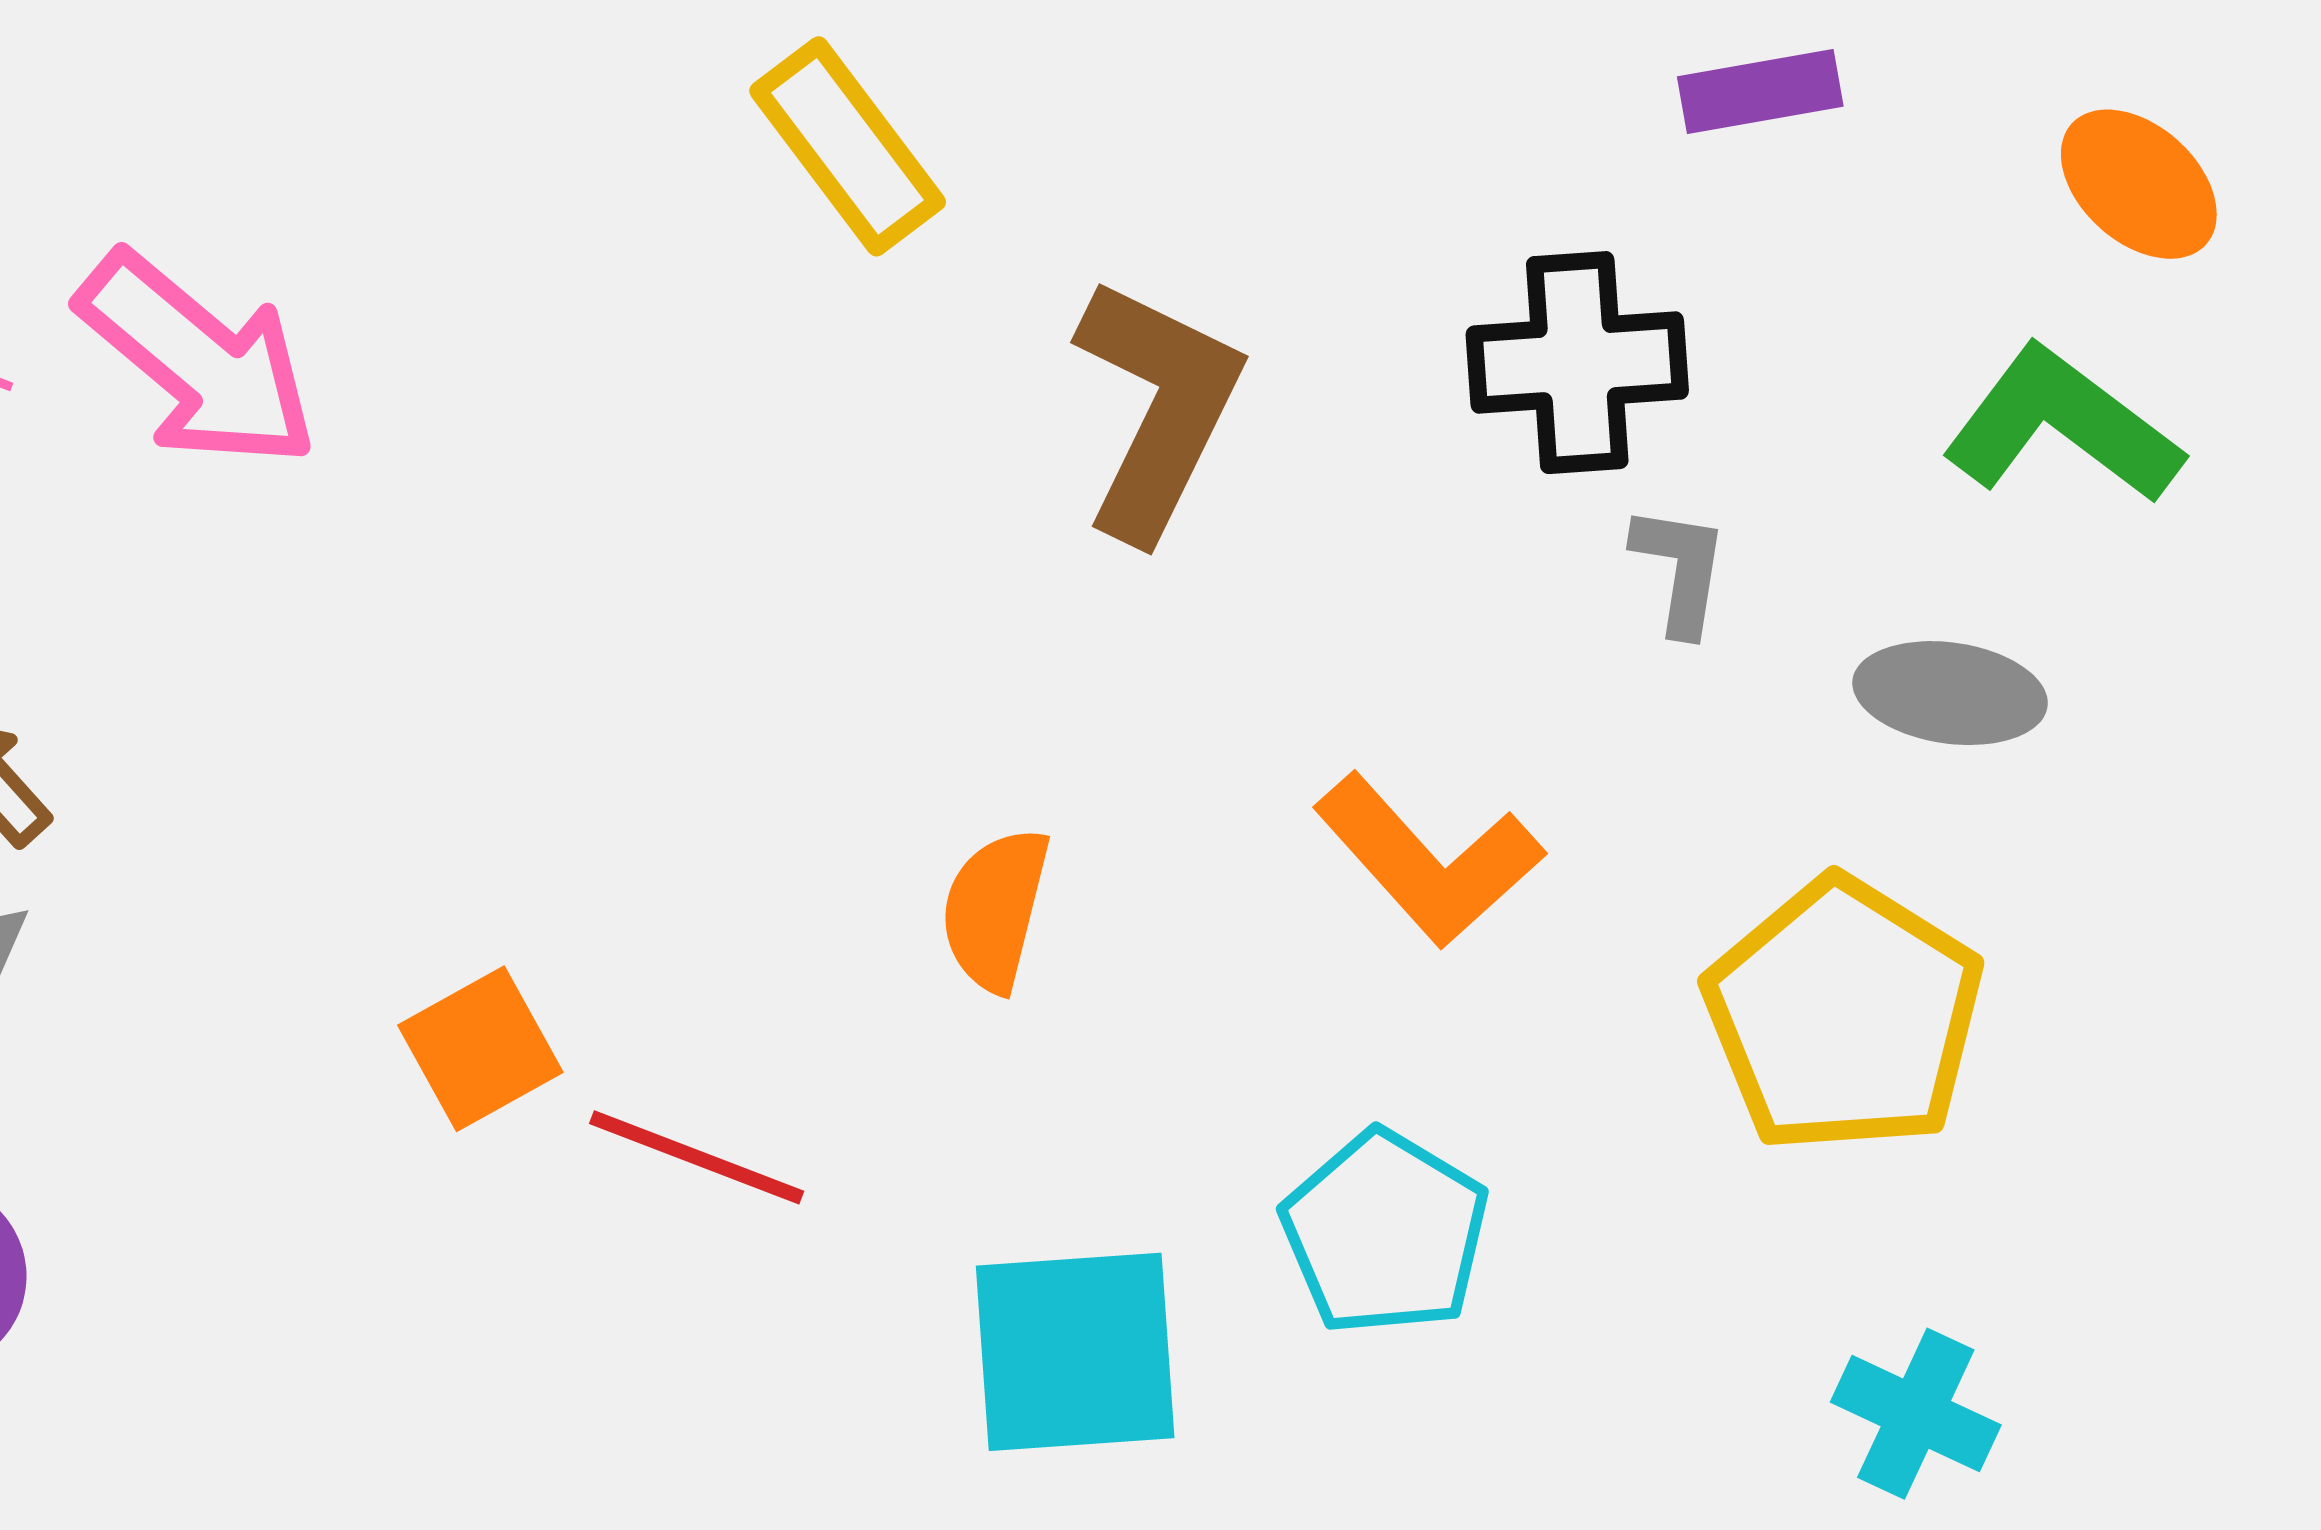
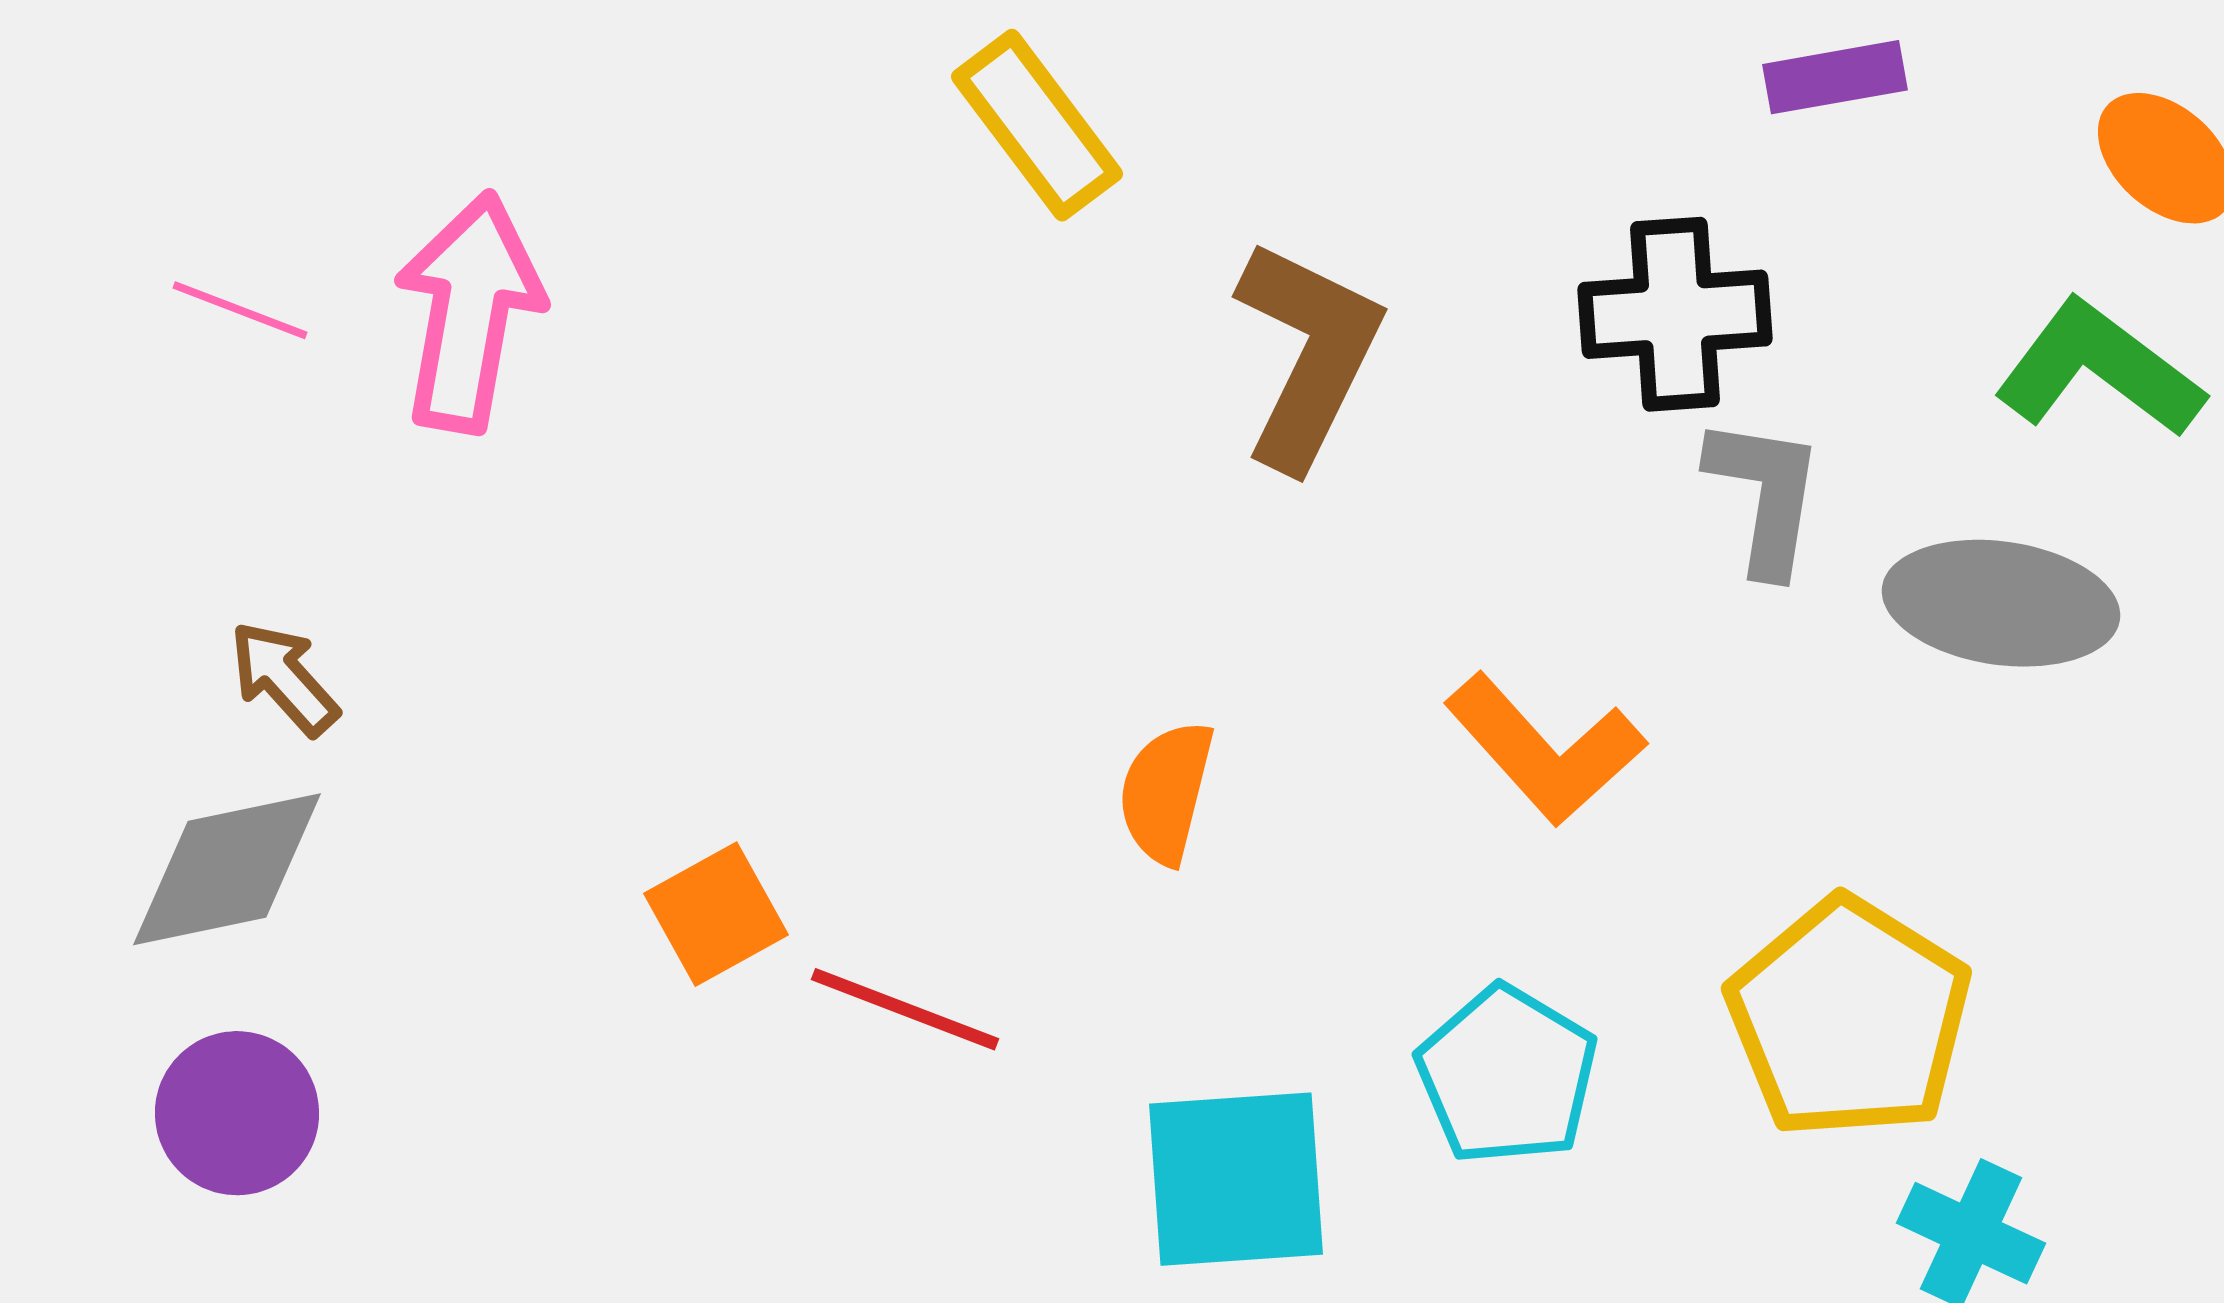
pink arrow: (198, 360) -> (469, 312), turned -120
gray L-shape: (1680, 570) -> (1765, 495), size x1.4
gray ellipse: (1950, 693) -> (2001, 603), size x1.4
yellow pentagon: (1844, 1016) -> (1849, 1018), moved

